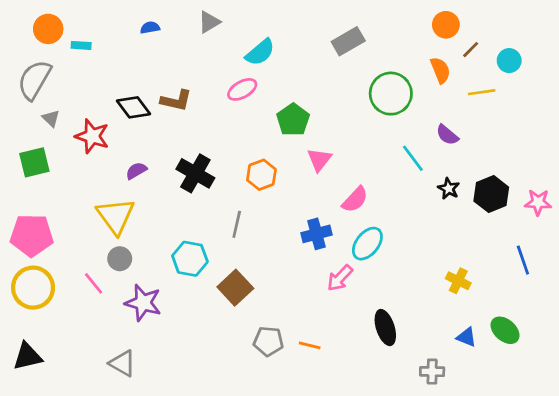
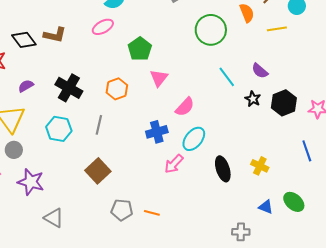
purple semicircle: (447, 135) -> (260, 71), moved
cyan hexagon: (190, 259) -> (59, 129), moved
black ellipse: (385, 328) -> (223, 169), moved
gray triangle: (122, 363) -> (54, 218), moved

